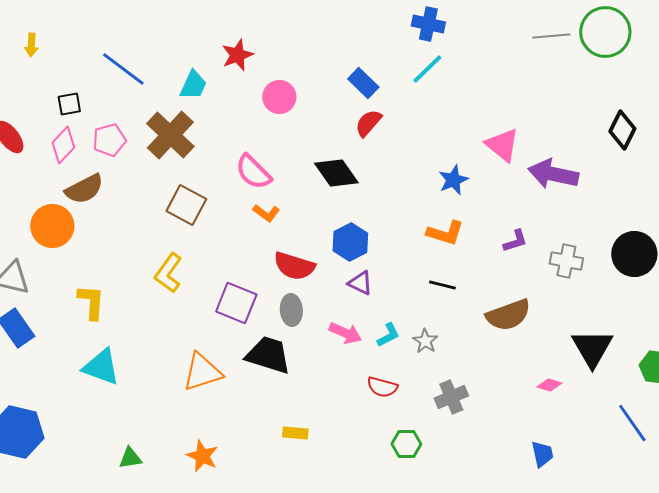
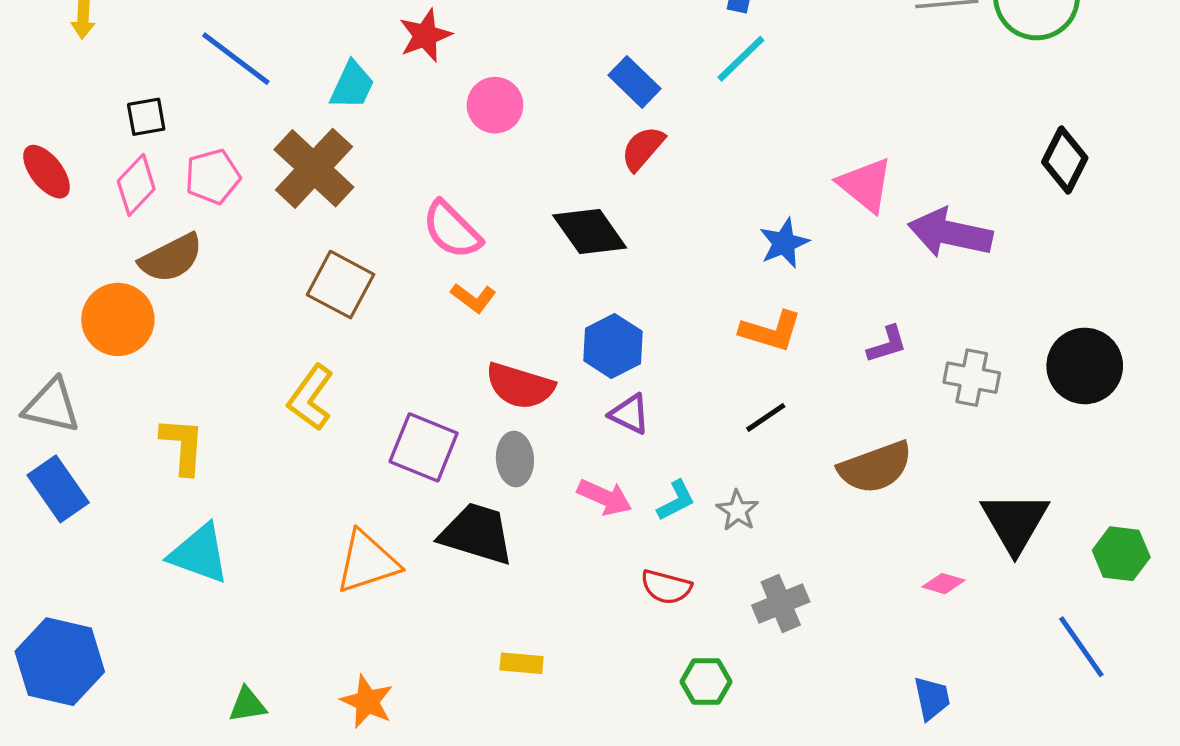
black line: (442, 285) -> (766, 417), turned -48

